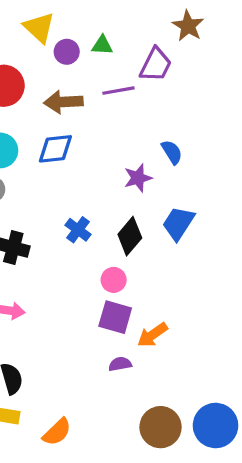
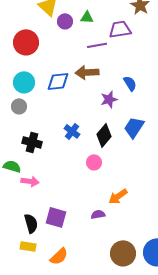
purple trapezoid: (156, 65) -> (120, 29), turned -125
brown arrow: (63, 102) -> (87, 72), moved
purple square: (115, 317) -> (56, 217), moved

